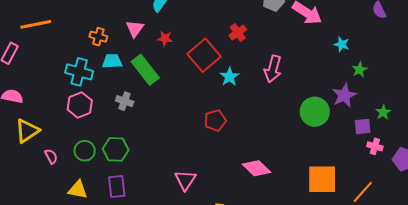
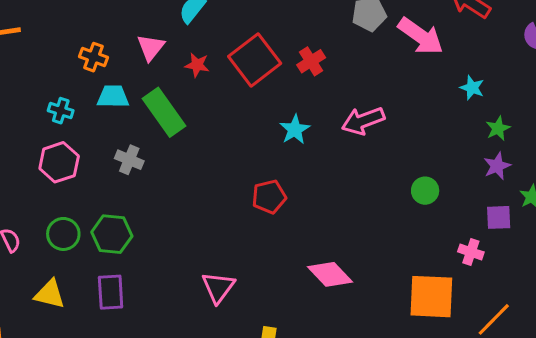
red square: (204, 55) -> (255, 60), moved
pink arrow: (273, 69) -> (363, 121), turned 52
cyan cross: (79, 72) -> (61, 111), size x0.6
purple star: (344, 95) -> (497, 166), moved, size x0.7
green circle: (315, 112) -> (425, 191), size x0.6
pink cross: (375, 146) -> (471, 252), moved

